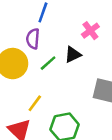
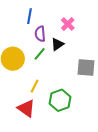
purple semicircle: (33, 39) -> (40, 34), moved

